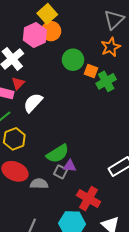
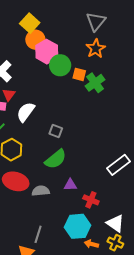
pink hexagon: (35, 35) -> (47, 52), moved
purple triangle: (70, 166) -> (70, 185), moved
gray square: (60, 172) -> (56, 131), moved
red cross: (89, 199) -> (91, 200), size x0.7

